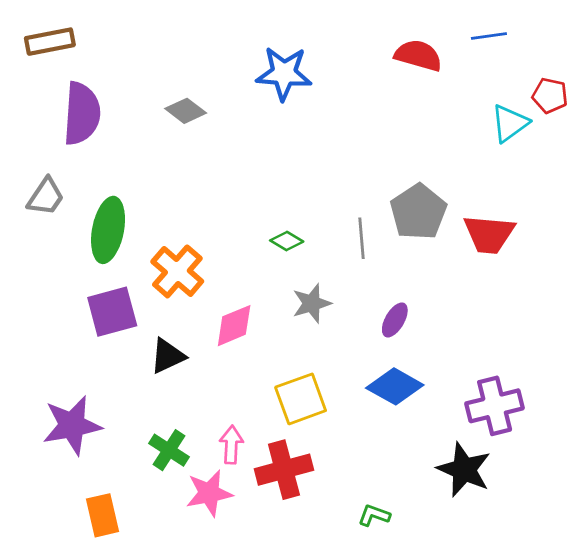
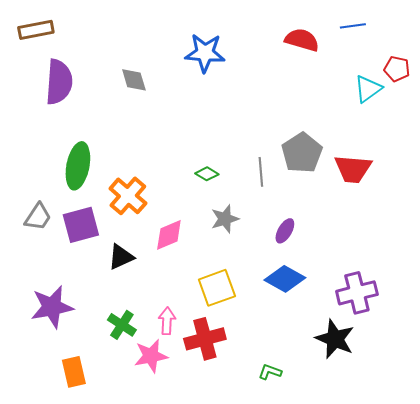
gray diamond: (186, 111) -> (134, 80), turned 36
gray trapezoid: (46, 197) -> (38, 217), moved

